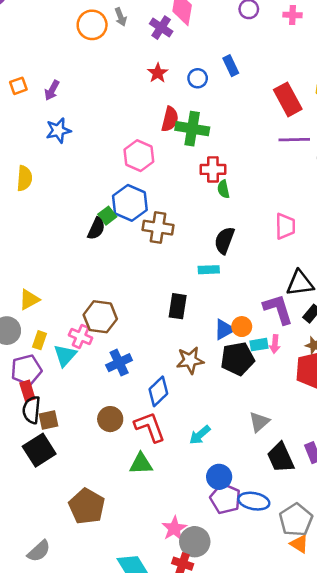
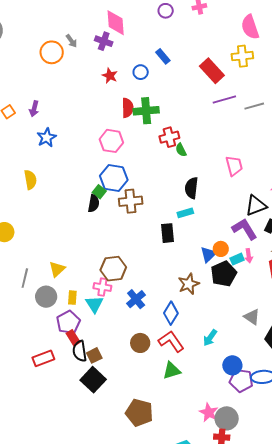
brown cross: (158, 228) -> (131, 201), moved
black rectangle: (178, 306) -> (168, 233), moved
gray triangle: (259, 422) -> (252, 317), turned -30

